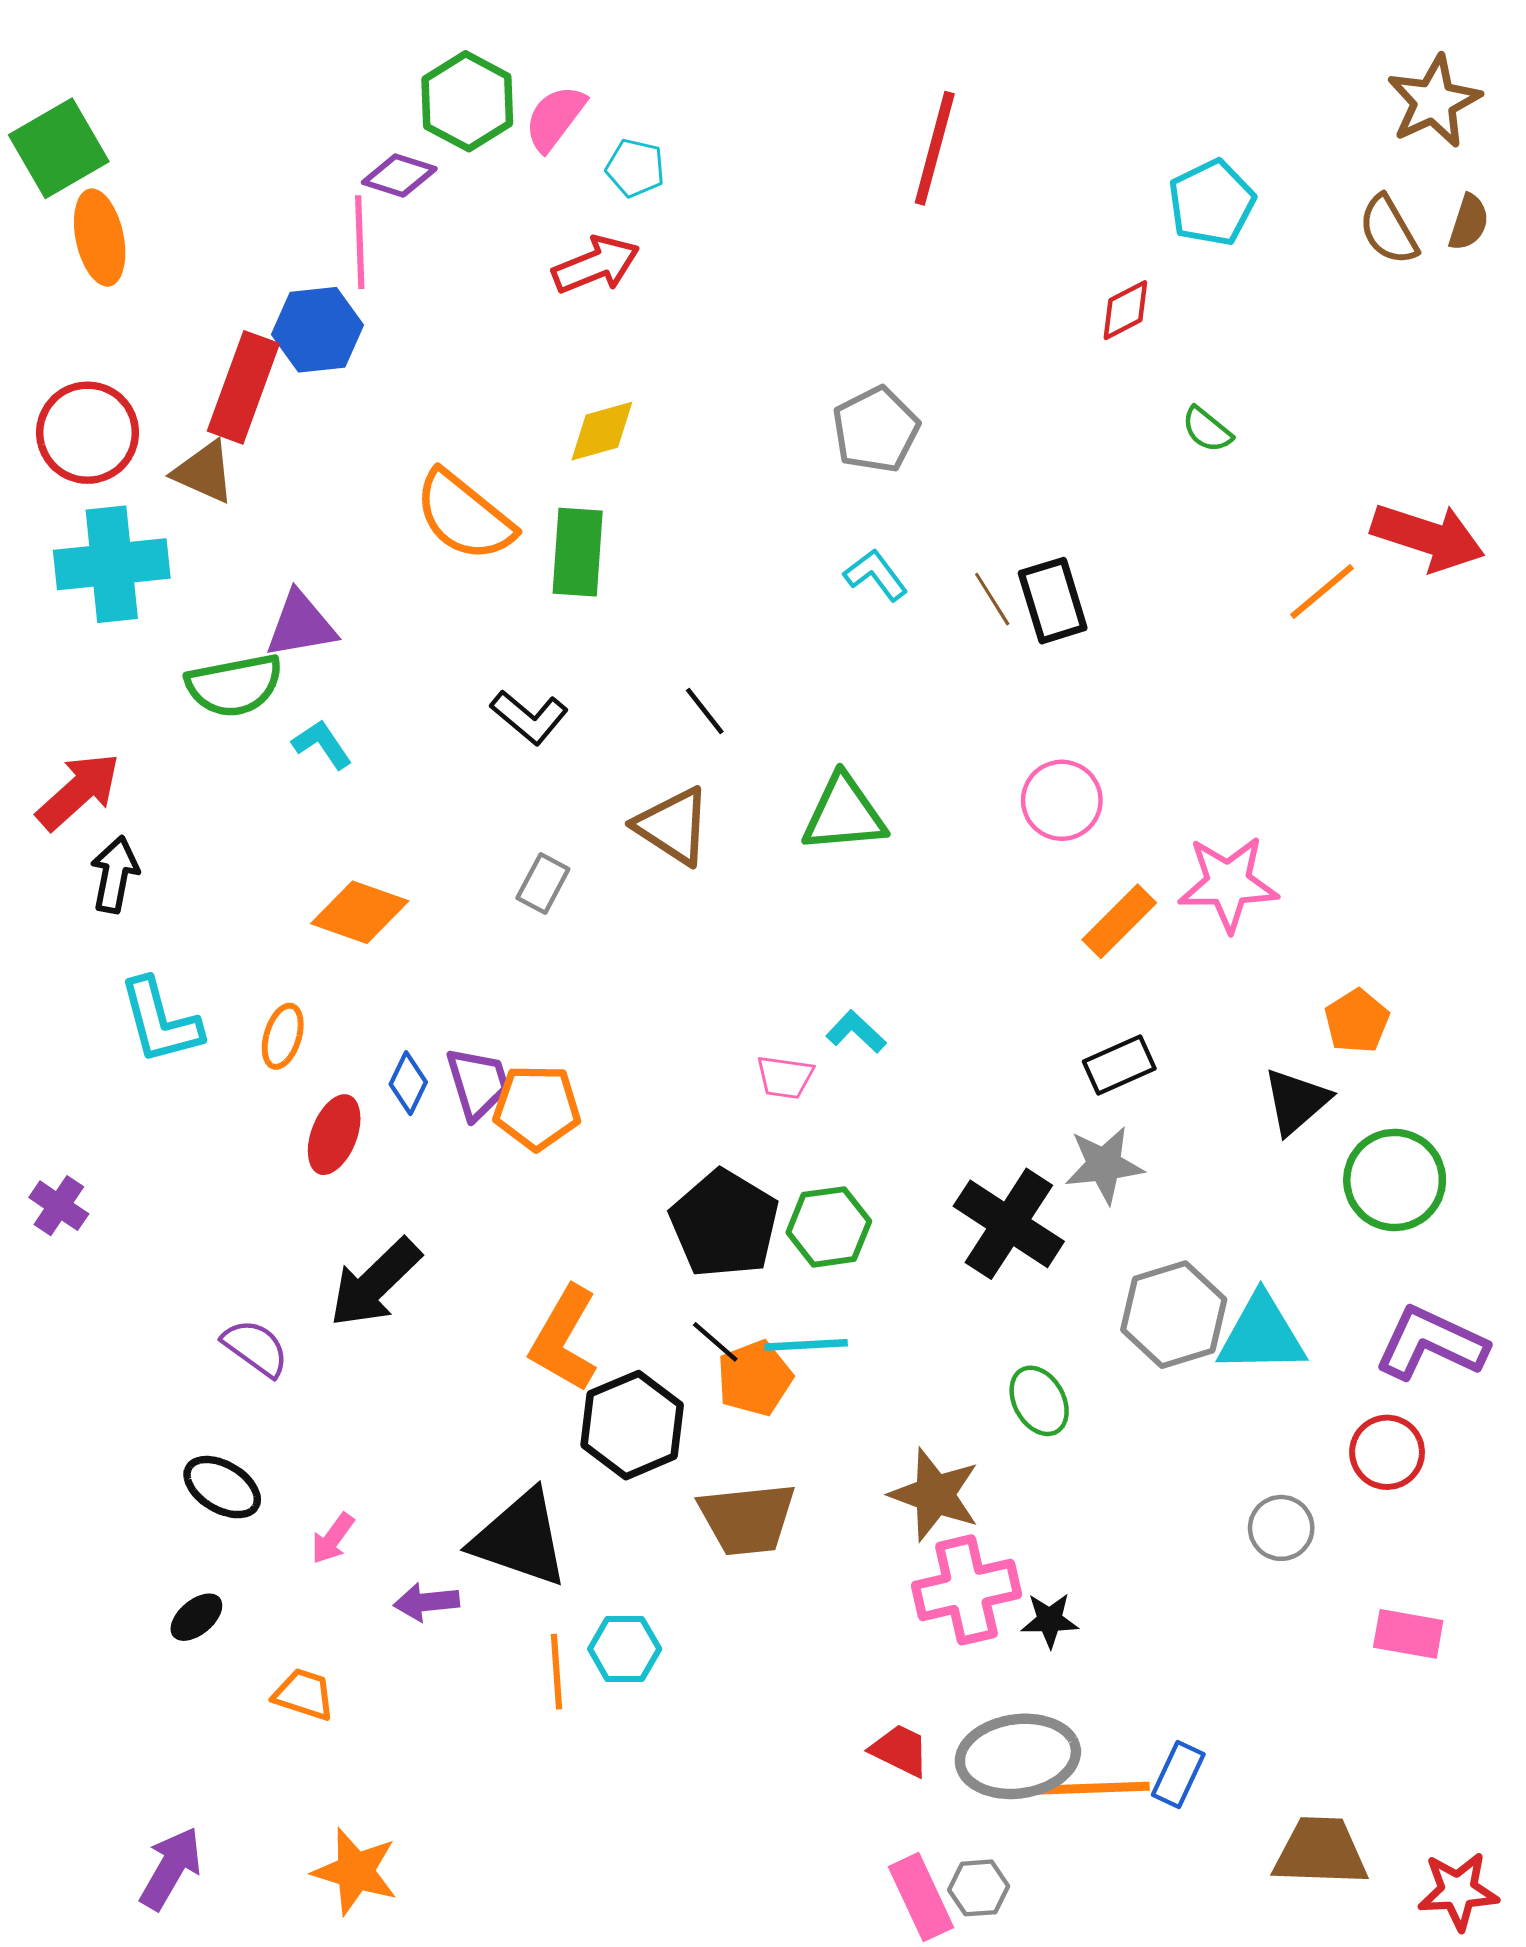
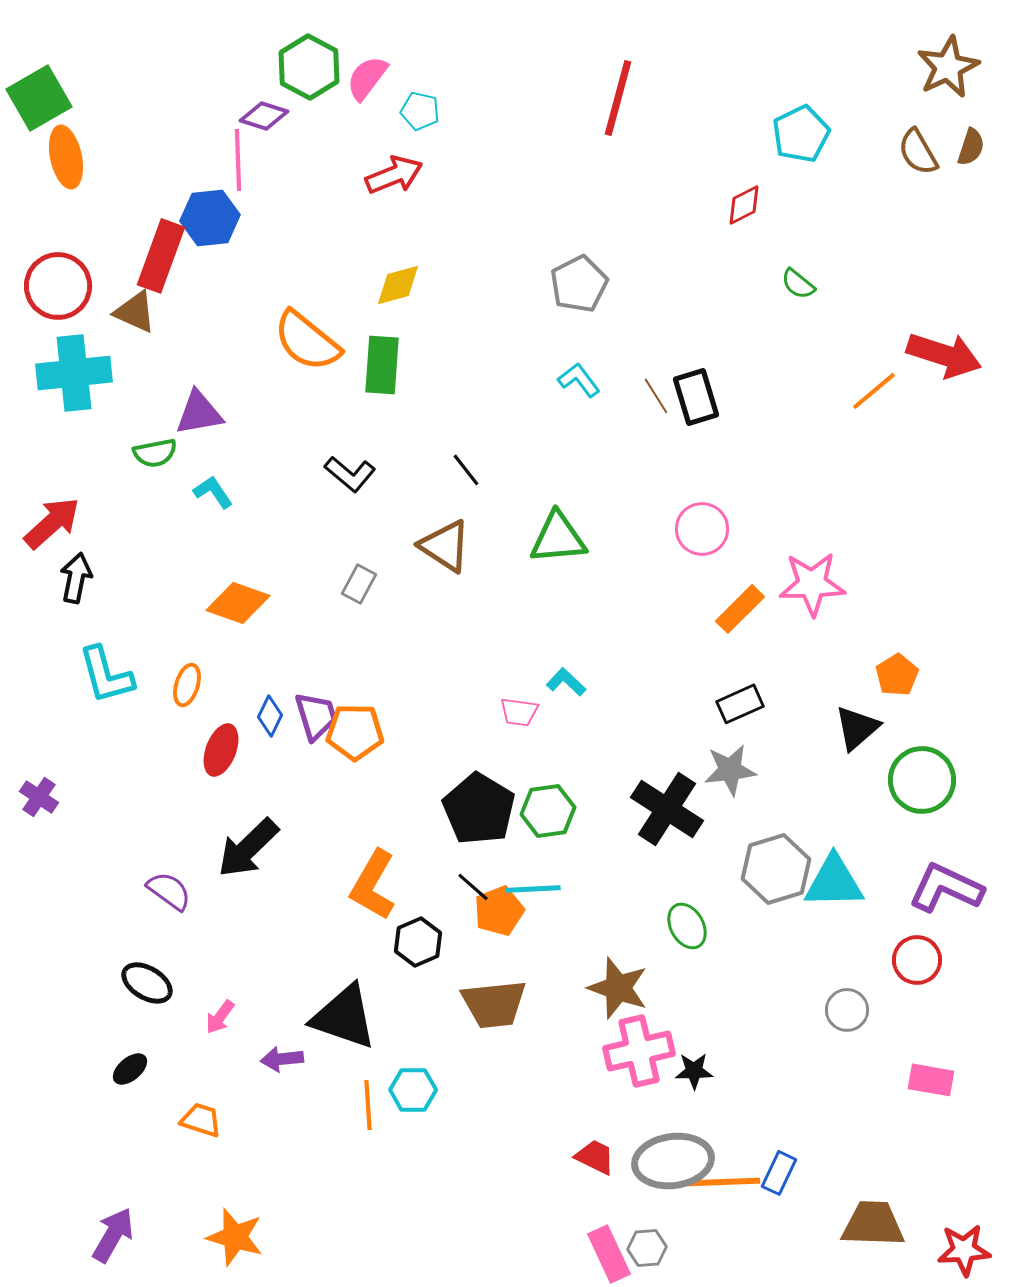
green semicircle: (234, 685) -> (155, 453), size x0.7
black hexagon: (632, 1425) -> (418, 942), size x0.7

